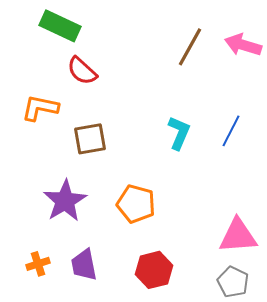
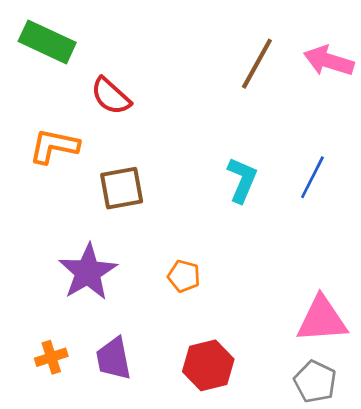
green rectangle: (60, 26) -> (47, 42), moved
orange pentagon: (136, 204) -> (184, 276), size x0.6

